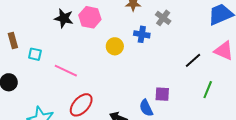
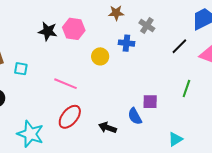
black line: (193, 60) -> (179, 46), moved
pink line: (66, 71) -> (66, 84), moved
green line: (208, 90) -> (186, 88), moved

